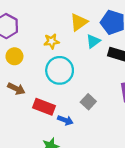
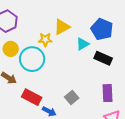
yellow triangle: (79, 22) -> (62, 27), moved
cyan circle: (60, 70) -> (32, 59), moved

